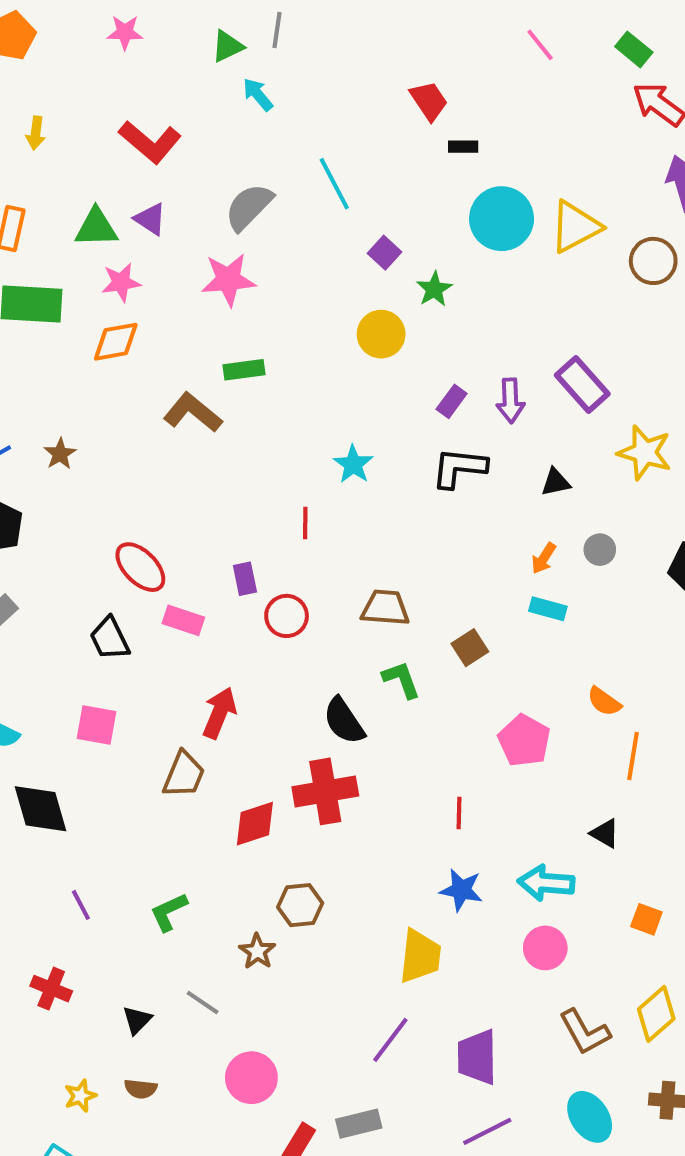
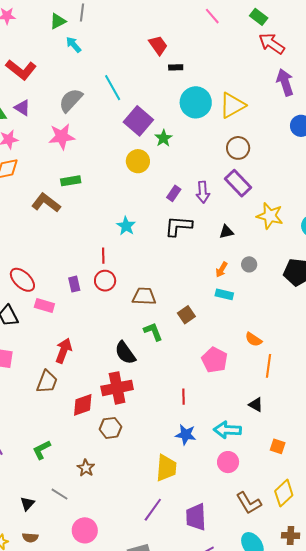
purple square: (385, 253) -> (138, 121), size x1.8
brown circle: (653, 261) -> (238, 148), moved
red circle: (287, 616) -> (105, 281), moved
brown hexagon: (300, 905) -> (110, 428), moved

